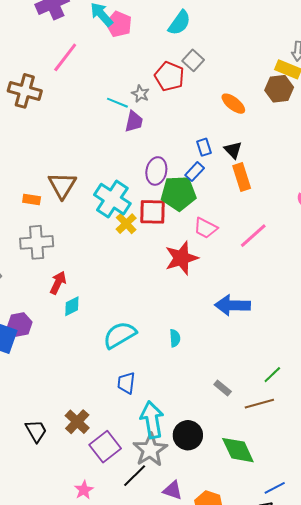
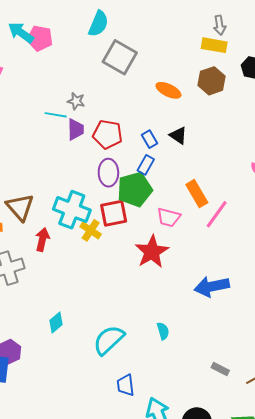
gray square: (193, 60) -> (120, 57), size x1.6
red pentagon: (169, 76) -> (108, 134), moved
brown hexagon: (279, 89) -> (212, 81), moved
orange rectangle: (242, 177) -> (197, 194), moved
red arrow: (58, 283) -> (42, 240), moved

